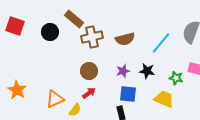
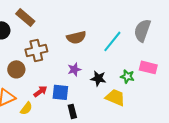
brown cross: (92, 37) -> (36, 50), moved
brown circle: (89, 71) -> (16, 69), moved
black star: (147, 71) -> (98, 78), moved
blue square: (128, 94) -> (60, 92), moved

